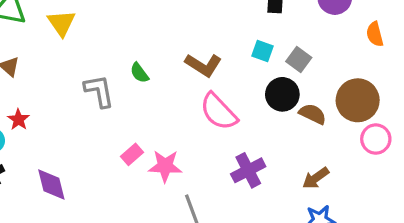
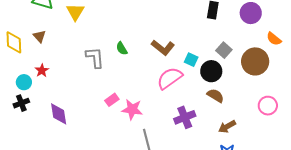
orange semicircle: (375, 34) -> (274, 39), turned -42
cyan square: (263, 51) -> (191, 60), moved
brown circle: (358, 100) -> (255, 61), moved
pink semicircle: (219, 112) -> (170, 78), turned 92
brown semicircle: (313, 114) -> (215, 96), moved

